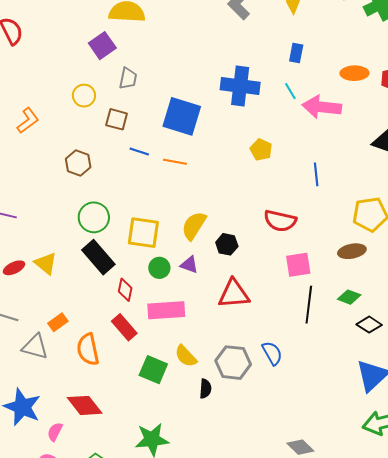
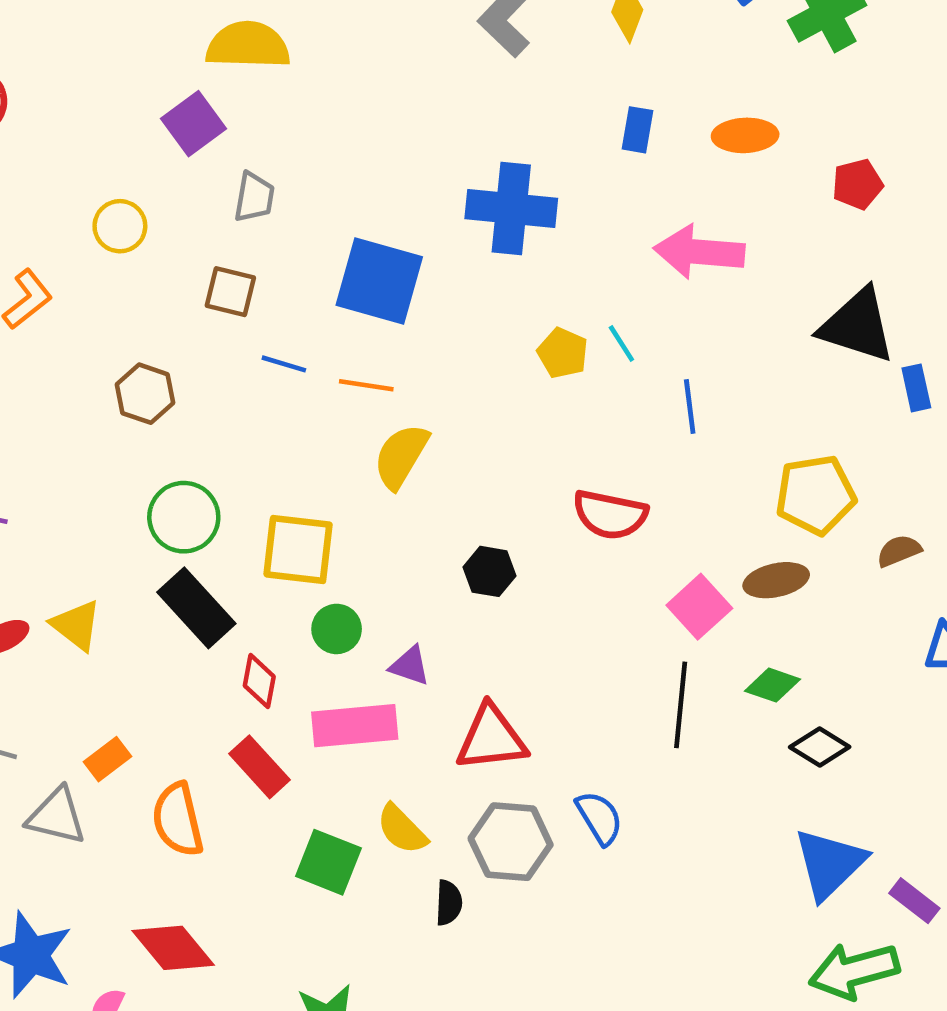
orange ellipse: (354, 73) -> (745, 135), moved
cyan line: (290, 91) -> (621, 343), moved
yellow circle: (84, 96) -> (120, 226), moved
yellow semicircle: (194, 226) -> (401, 456), moved
purple triangle: (189, 265) -> (410, 666), moved
pink square: (298, 265) -> (699, 607), moved, turned -32
red triangle: (234, 294) -> (491, 738), moved

